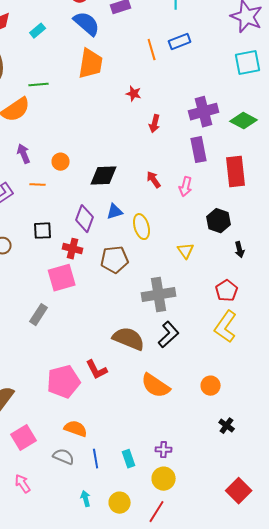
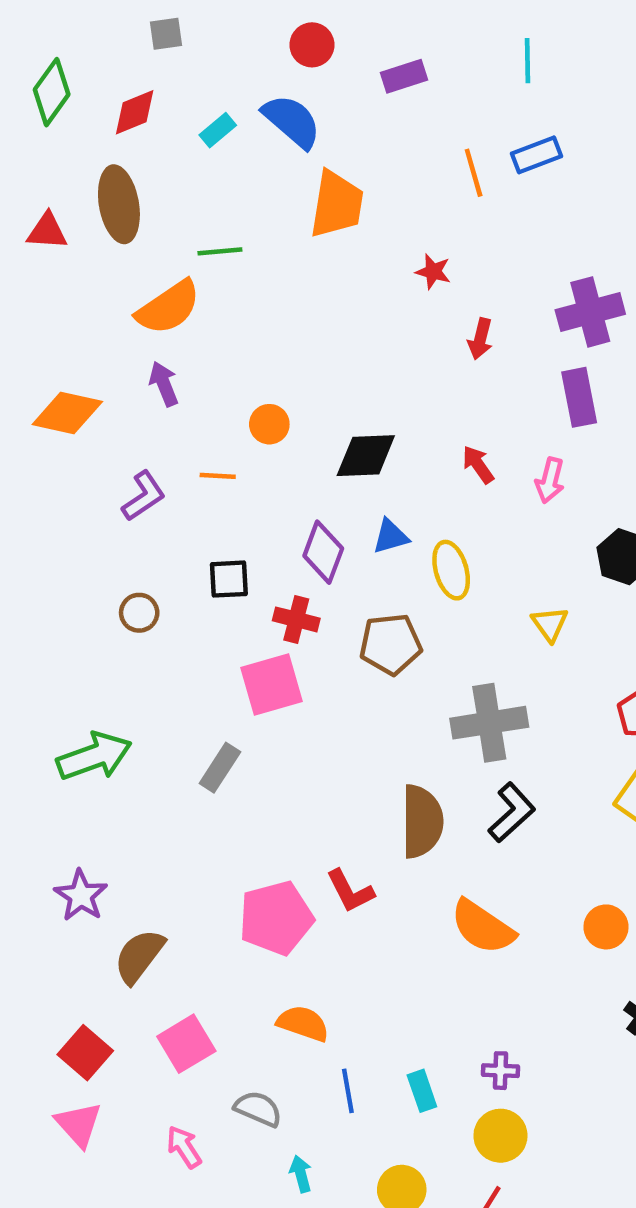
blue semicircle: (87, 24) -> (292, 121), moved
purple arrow: (24, 154) -> (164, 384), moved
brown semicircle: (129, 339) -> (422, 821), turned 68
gray semicircle: (64, 457) -> (258, 1109), moved
cyan arrow: (86, 499) -> (301, 1174), moved

